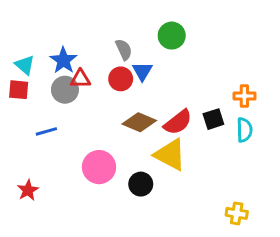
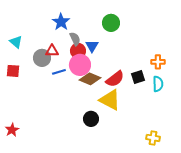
gray semicircle: (124, 49) -> (75, 39), moved
blue star: (63, 60) -> (61, 22), moved
red square: (19, 90) -> (13, 71), moved
blue line: (46, 131) -> (59, 72), moved
pink circle: (99, 167) -> (80, 65), moved
red star: (28, 190) -> (12, 130), moved

